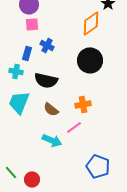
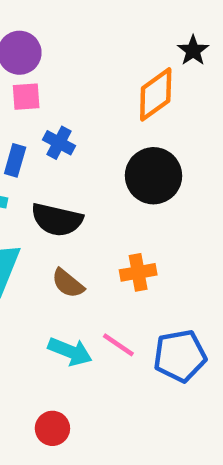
pink line: (74, 127) -> (118, 345), moved, turned 70
blue pentagon: (98, 166) -> (180, 356), moved, turned -30
red circle: (32, 179) -> (52, 428), moved

